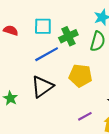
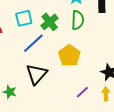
yellow pentagon: (80, 76) -> (69, 56), turned -30

